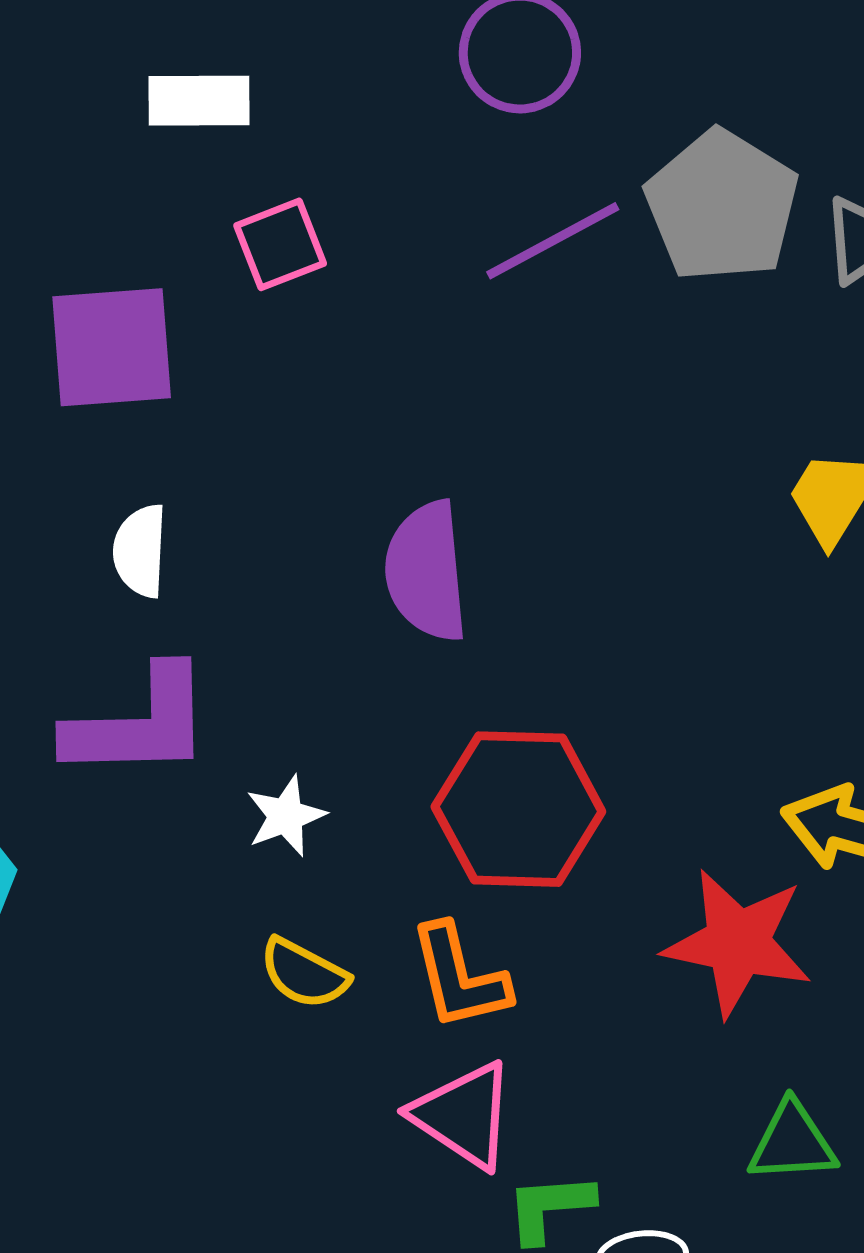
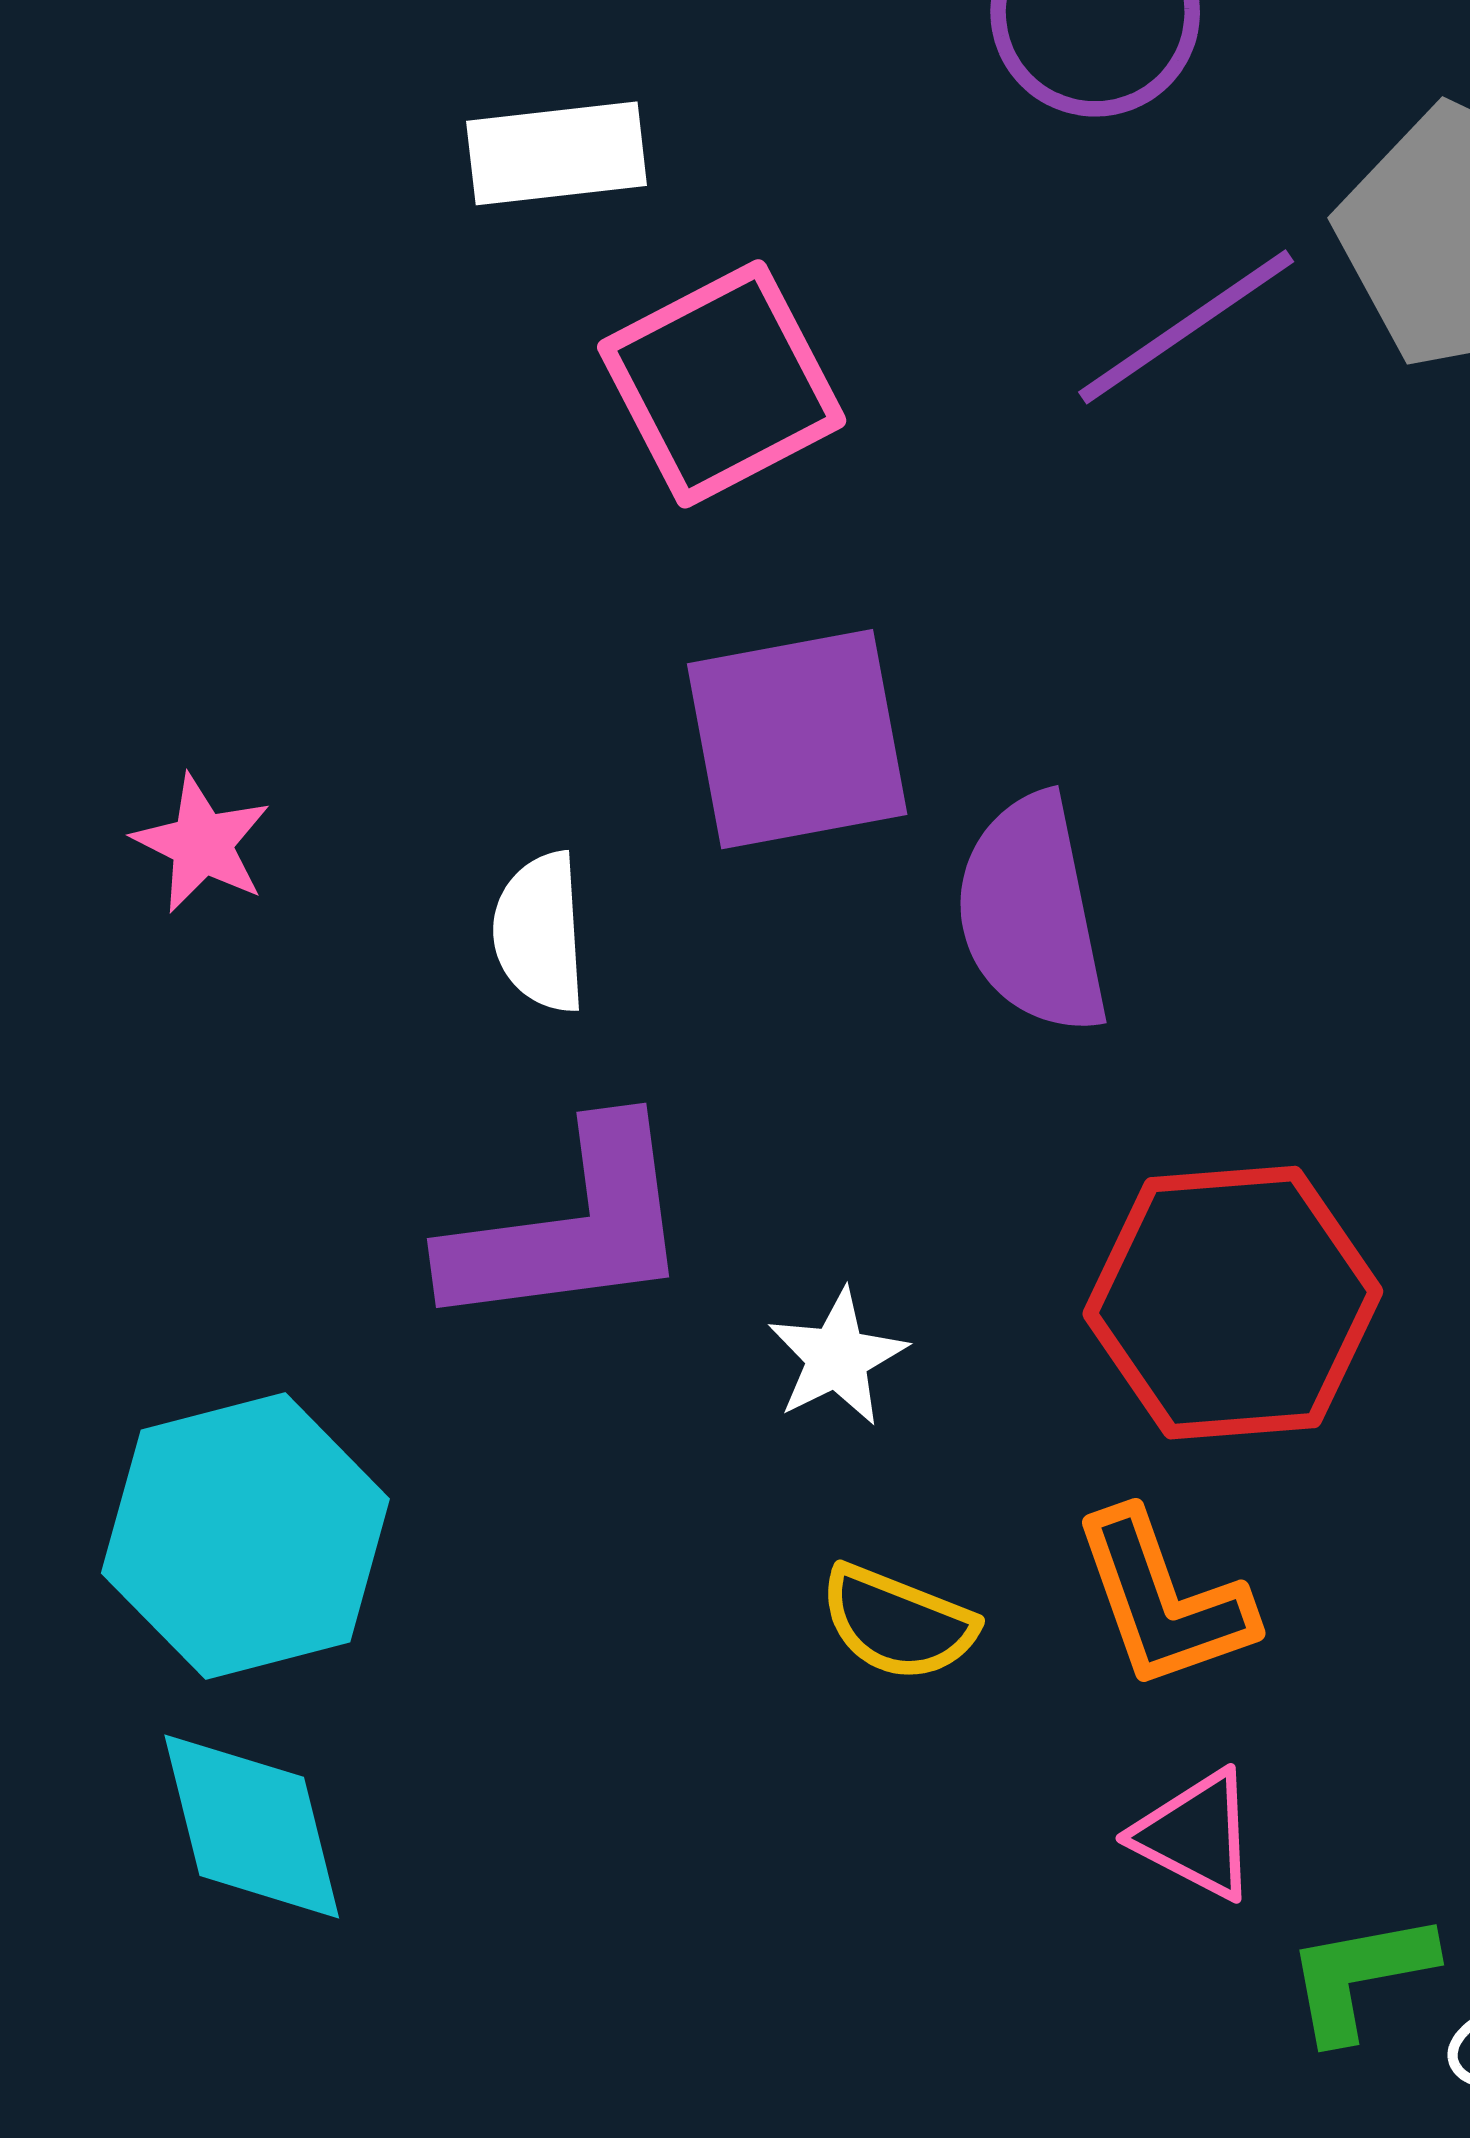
pink square: (280, 244) -> (722, 384), size x1.5
purple square: (112, 347) -> (797, 739), moved
pink triangle: (464, 1115) -> (1196, 1835), size x0.7

